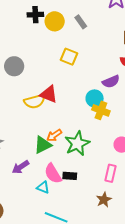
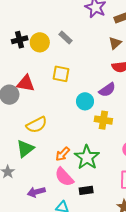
red triangle: (49, 94) -> (26, 83), moved
cyan circle: (95, 98) -> (85, 101), moved
green triangle: (43, 145) -> (25, 149), moved
purple arrow: (21, 167) -> (36, 192), turned 30
pink semicircle: (53, 174) -> (64, 177), moved

